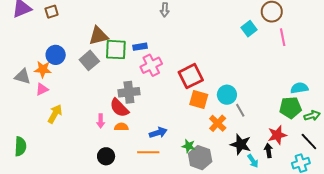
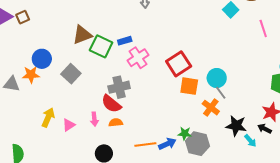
brown square: (52, 12) -> (23, 17), moved
pink line: (283, 37) -> (263, 28), moved
green square: (116, 50) -> (101, 46), turned 30
gray square: (89, 60) -> (71, 74), moved
pink triangle: (42, 89) -> (69, 125), moved
gray line: (240, 110) -> (221, 93), moved
blue arrow: (158, 133) -> (167, 144), moved
black arrow: (268, 151) -> (265, 129), turned -48

